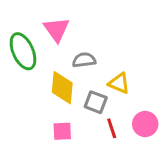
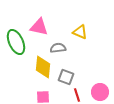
pink triangle: (56, 29) -> (39, 27), turned -42
yellow triangle: (119, 83) -> (80, 32), moved

